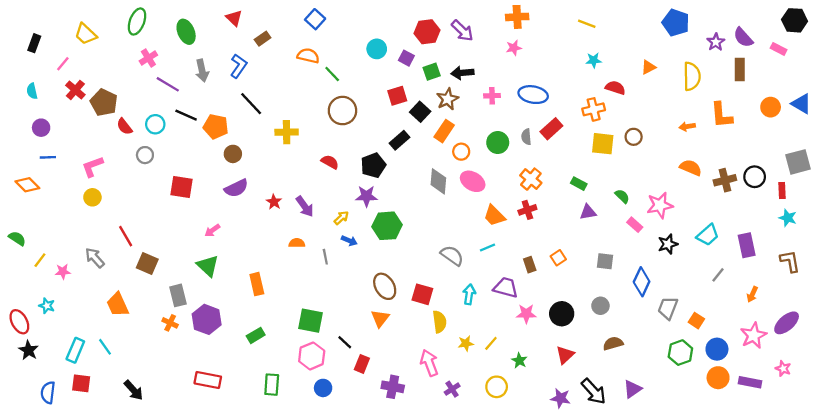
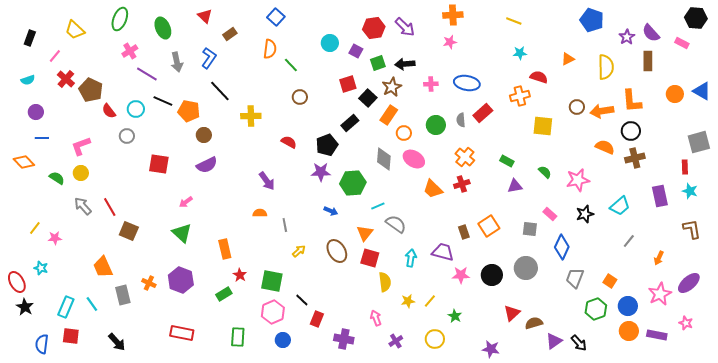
orange semicircle: (308, 56) -> (270, 49), turned 84
cyan semicircle: (32, 91) -> (28, 80), turned -96
brown circle: (342, 111) -> (300, 97), size x0.6
orange arrow: (687, 127) -> (602, 111), size x1.6
brown circle: (634, 137) -> (577, 107), moved
yellow square: (603, 144) -> (543, 126), moved
black circle: (755, 177) -> (631, 131), moved
red star: (274, 202) -> (240, 275), moved
yellow arrow: (341, 218) -> (299, 251), moved
pink rectangle: (635, 225) -> (550, 214), moved
green hexagon: (387, 226) -> (353, 183), moved
green semicircle: (17, 238) -> (57, 178), moved
blue arrow: (349, 241) -> (331, 211), moved
purple rectangle: (747, 245) -> (660, 196), moved
cyan line: (487, 248) -> (378, 206), moved
gray arrow: (95, 258) -> (83, 206), moved
orange square: (558, 258) -> (489, 226), size x1.5
gray rectangle: (178, 295) -> (123, 295), moved
gray circle: (600, 306) -> (526, 268), size x1.5
gray trapezoid: (668, 308) -> (575, 278), moved
orange triangle: (380, 318) -> (365, 233), moved
brown semicircle: (613, 343) -> (534, 323), moved
red triangle: (565, 355) -> (512, 313), moved
pink arrow: (429, 363) -> (376, 318), size x0.7
black arrow: (594, 391) -> (579, 343), moved, size x0.7

